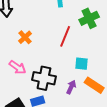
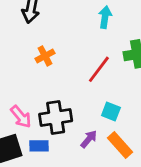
pink arrow: (17, 67) -> (21, 117), moved
black cross: (44, 78) -> (56, 117), turned -35

